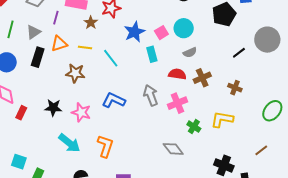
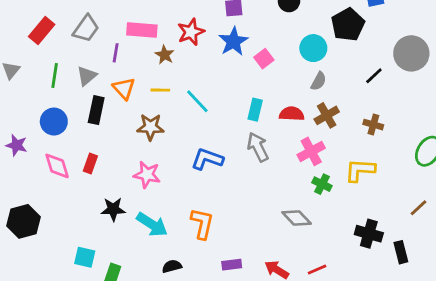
cyan circle: (184, 28) -> (313, 48), moved
blue star: (134, 32) -> (233, 41), moved
orange triangle: (59, 44) -> (124, 88), turned -48
gray semicircle: (190, 52) -> (319, 81), moved, turned -32
cyan rectangle: (152, 54) -> (255, 110), moved, turned 35
pink cross: (178, 103) -> (311, 151), moved
black star: (53, 108) -> (113, 209), moved
pink star: (81, 112) -> (147, 175), moved
red rectangle: (21, 113) -> (90, 163), moved

